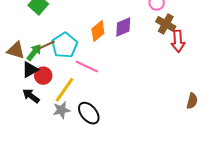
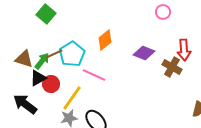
brown cross: (166, 24) -> (172, 67), moved
purple diamond: (123, 27) -> (144, 53), moved, turned 45
black arrow: (31, 96) -> (25, 104), moved, size x1.4

